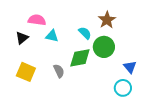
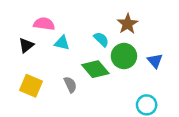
green diamond: (80, 58) -> (95, 69), turned 60
blue triangle: (130, 67) -> (155, 61), moved

